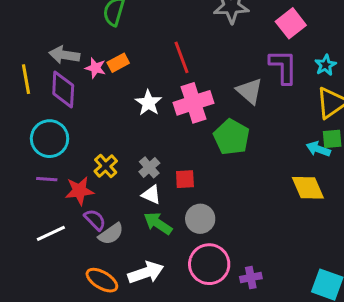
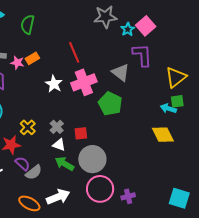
cyan star: (326, 65) -> (128, 29), moved
gray circle: (200, 219) -> (92, 159), size x1.4

